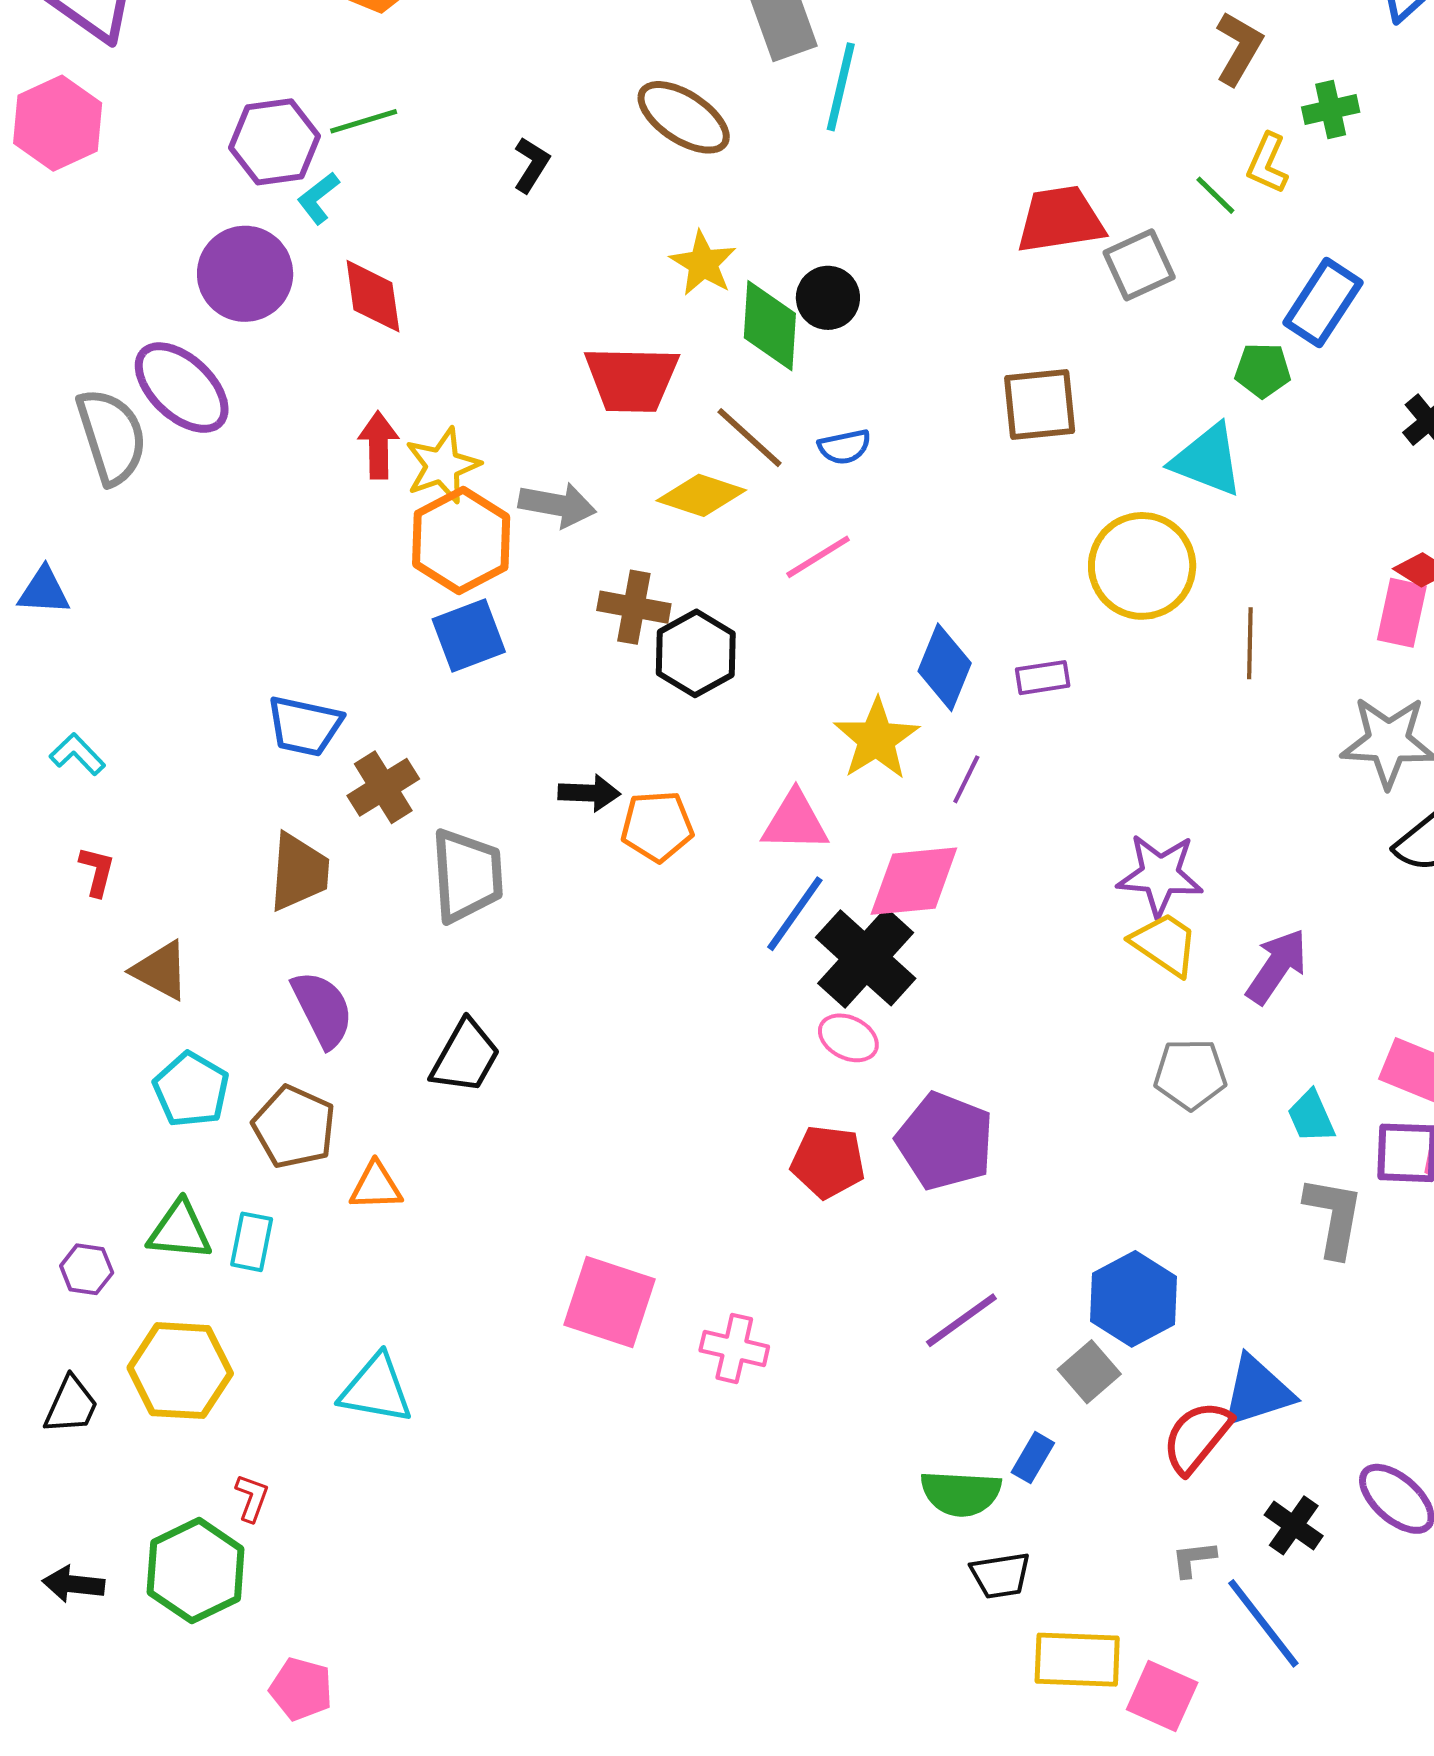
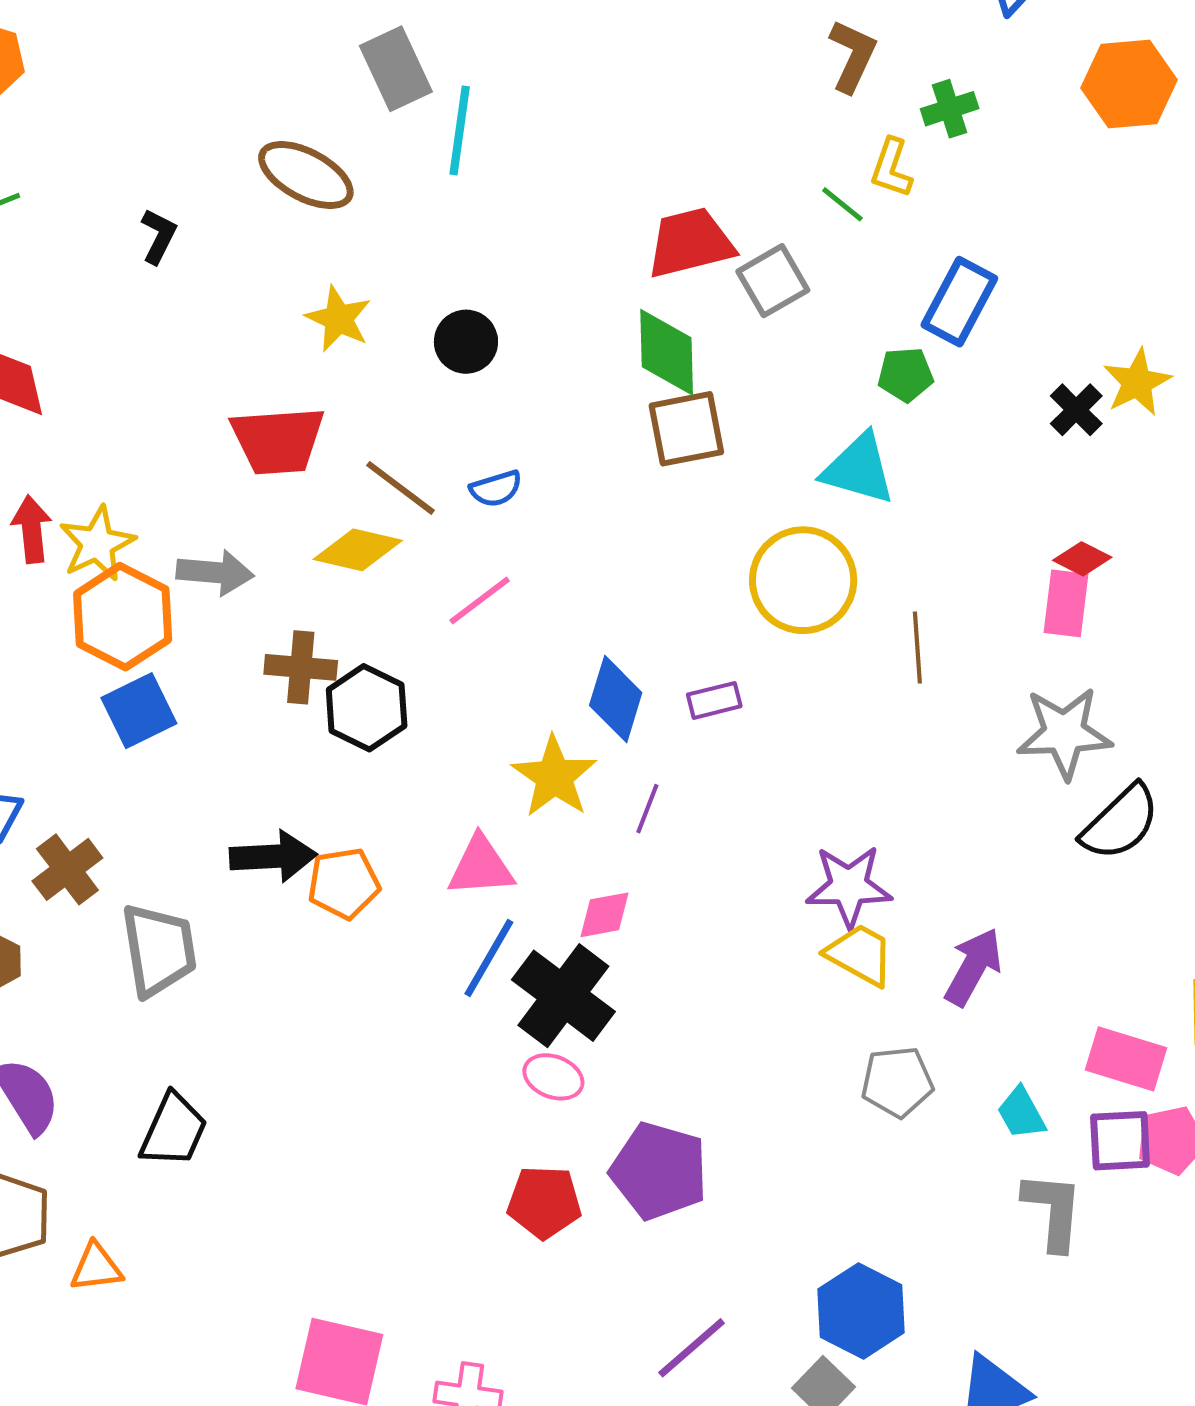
green diamond: (770, 326) -> (667, 352), moved
black arrow: (589, 793) -> (273, 856), size x1.4
pink diamond: (914, 881) -> (604, 915), size x0.6

